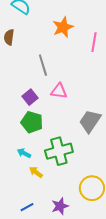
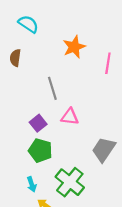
green cross: (59, 151) -> (70, 182), turned -36
cyan arrow: (24, 153) -> (32, 184), turned -136

